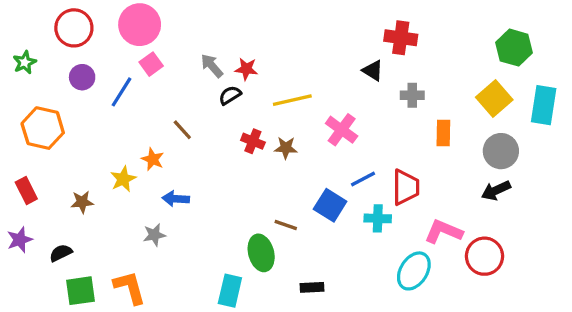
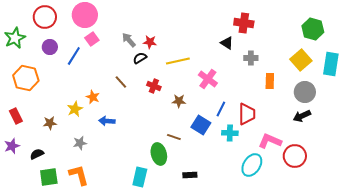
green star: (25, 62) -> (15, 38), size x1.5
brown line: (182, 130) -> (121, 82), moved
brown star: (286, 148) -> (179, 101), moved
blue line: (363, 179) -> (221, 109), turned -35
gray star: (154, 235) -> (80, 143), moved

